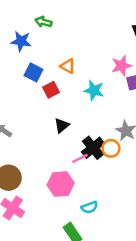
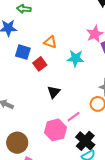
black cross: (93, 148) -> (85, 141), moved
pink hexagon: (61, 184) -> (55, 130), moved

